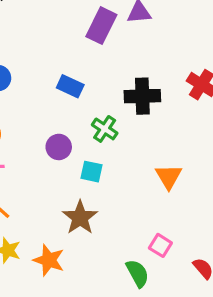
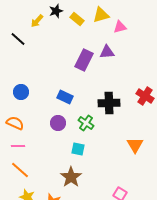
purple circle: (59, 147) -> (58, 123), moved
orange triangle: (169, 177) -> (135, 145), moved

